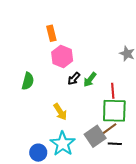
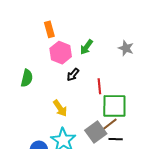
green arrow: (90, 79) -> (86, 47), moved
red line: (113, 91) -> (99, 86), moved

